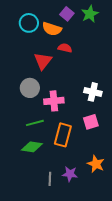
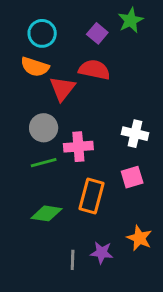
purple square: (67, 14) -> (97, 33), moved
orange semicircle: (52, 29) -> (35, 67), moved
red semicircle: (65, 48) -> (94, 70), size x1.5
green line: (35, 123) -> (44, 163), moved

